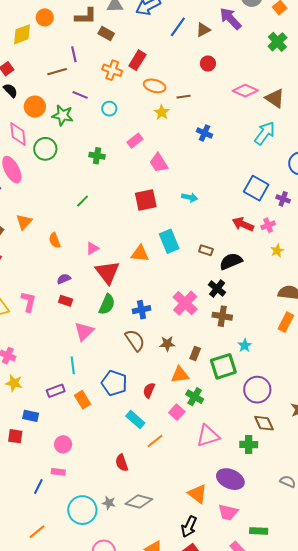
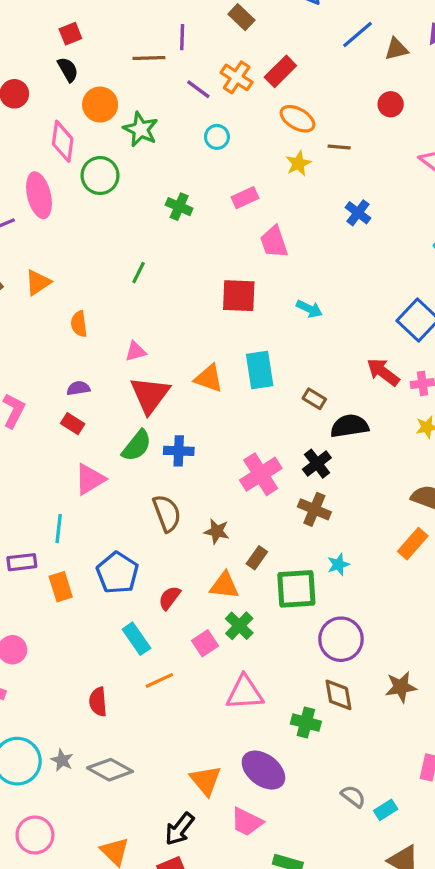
purple line: (80, 95) -> (198, 89), moved
green line: (83, 201) -> (139, 273), turned -32
blue cross: (141, 310) -> (179, 451), moved

